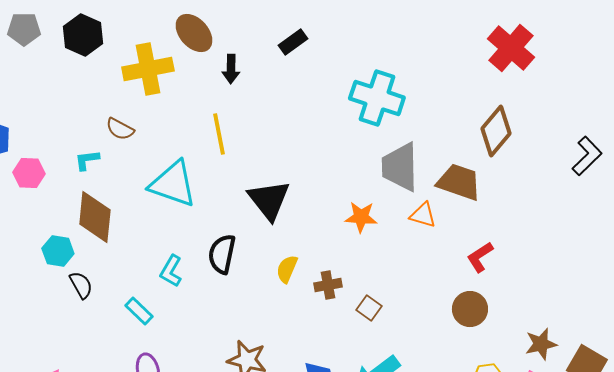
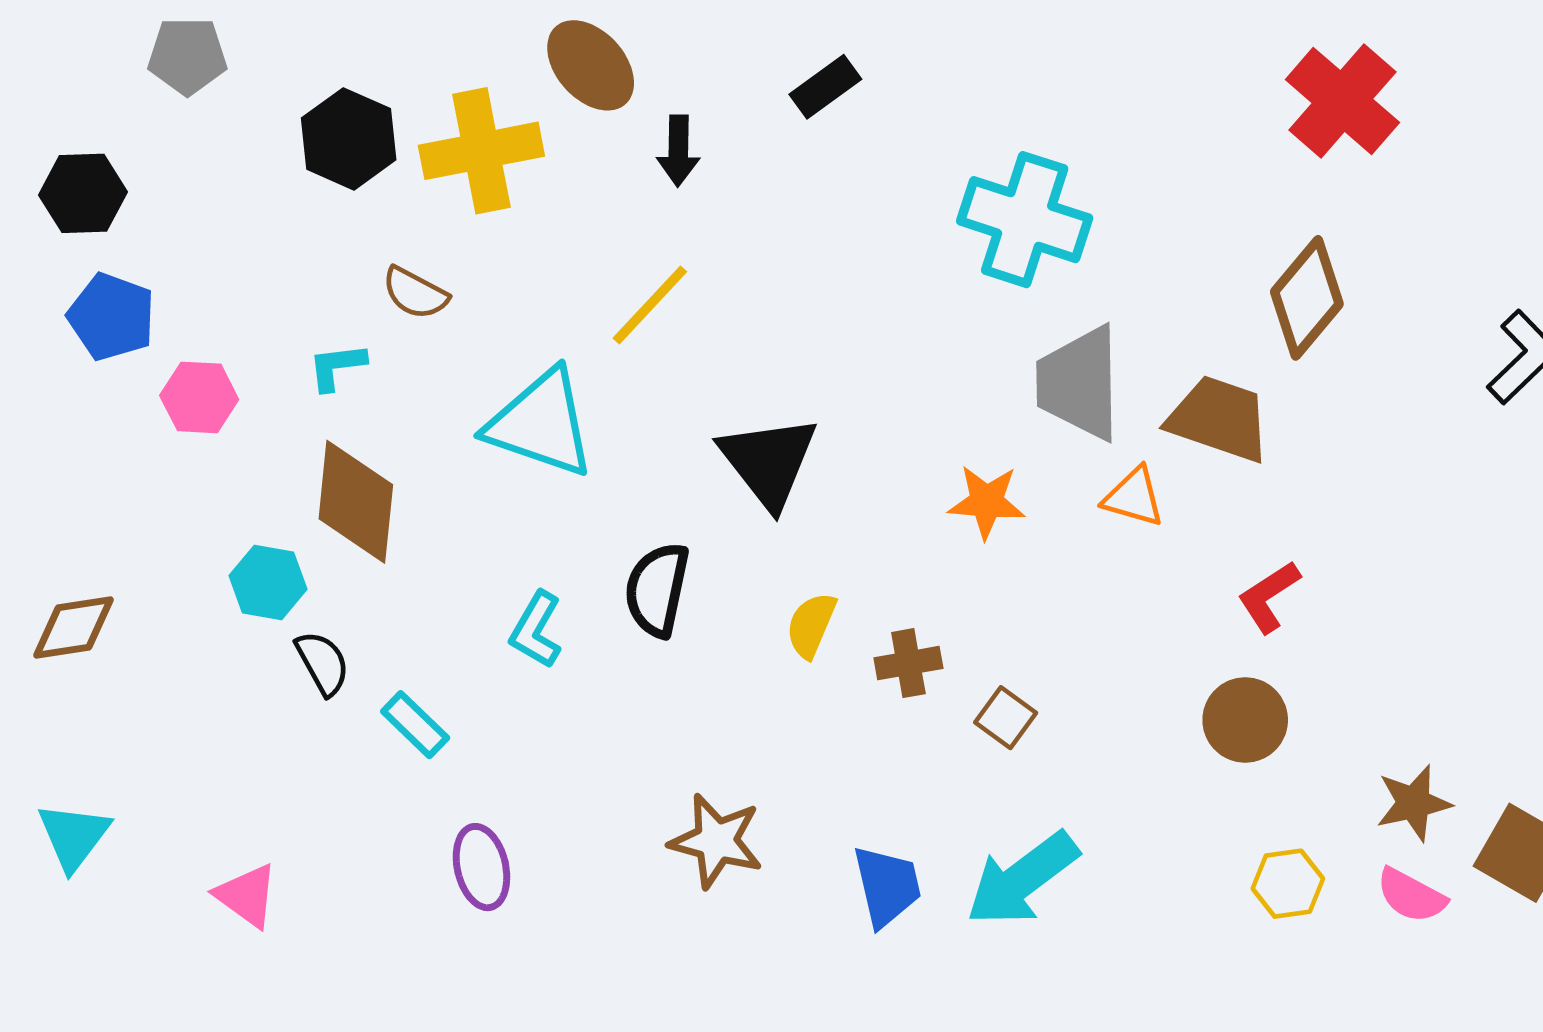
black hexagon: (83, 35) -> (349, 139), moved
yellow line: (219, 134) -> (650, 305), turned 54
cyan rectangle: (139, 311) -> (415, 725), moved

